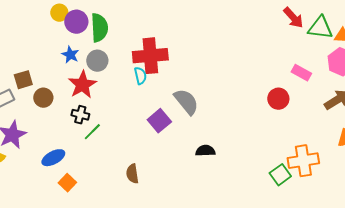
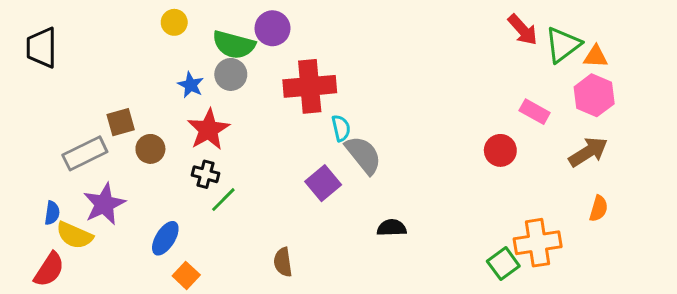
purple circle: (76, 22) -> (273, 28), moved
green semicircle: (99, 28) -> (234, 45), turned 108
green triangle: (320, 28) -> (563, 45), turned -44
gray circle: (97, 61) -> (231, 74), moved
cyan semicircle: (140, 76) -> (341, 128), moved
blue ellipse: (53, 158) -> (165, 238), turned -30

